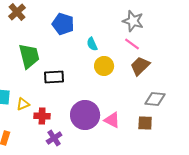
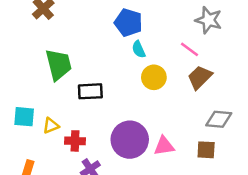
gray star: (133, 21) -> (209, 20), moved
blue pentagon: (63, 24) -> (128, 23), moved
pink triangle: (112, 120) -> (164, 146), turned -36

